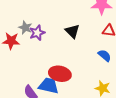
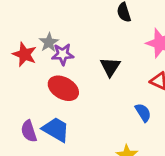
red ellipse: (60, 74) -> (63, 88), moved

